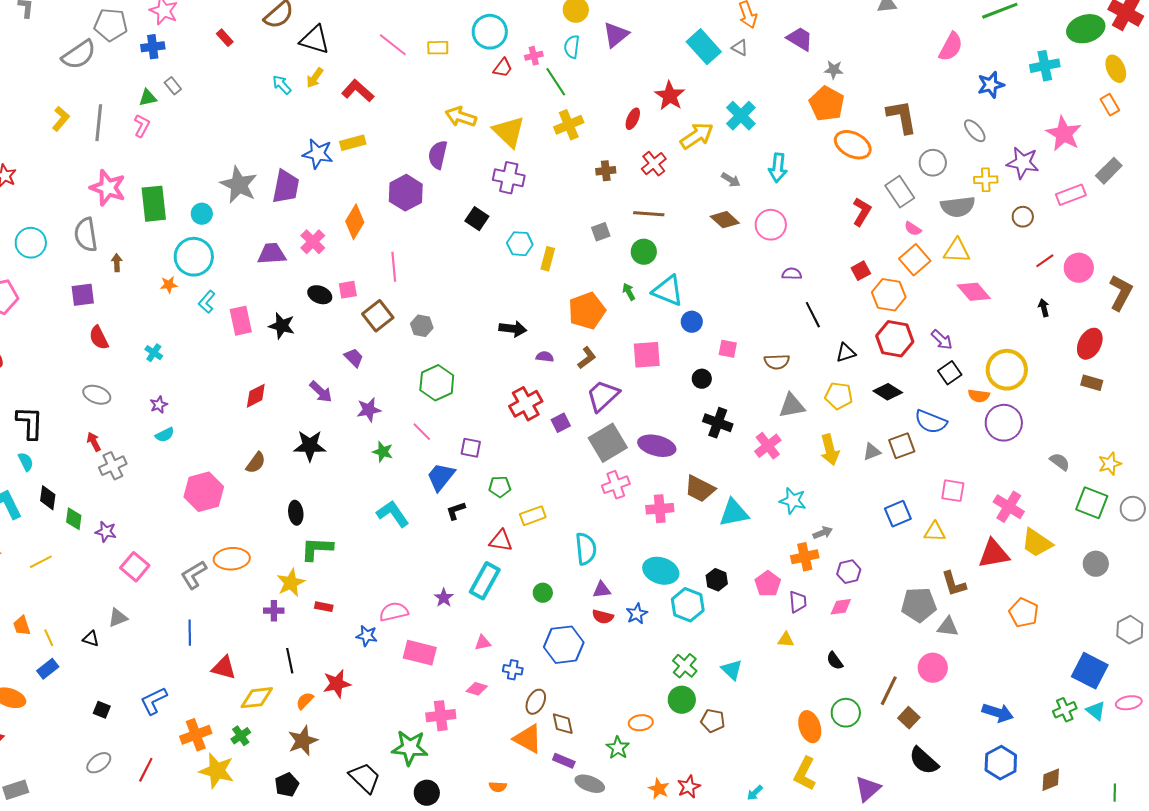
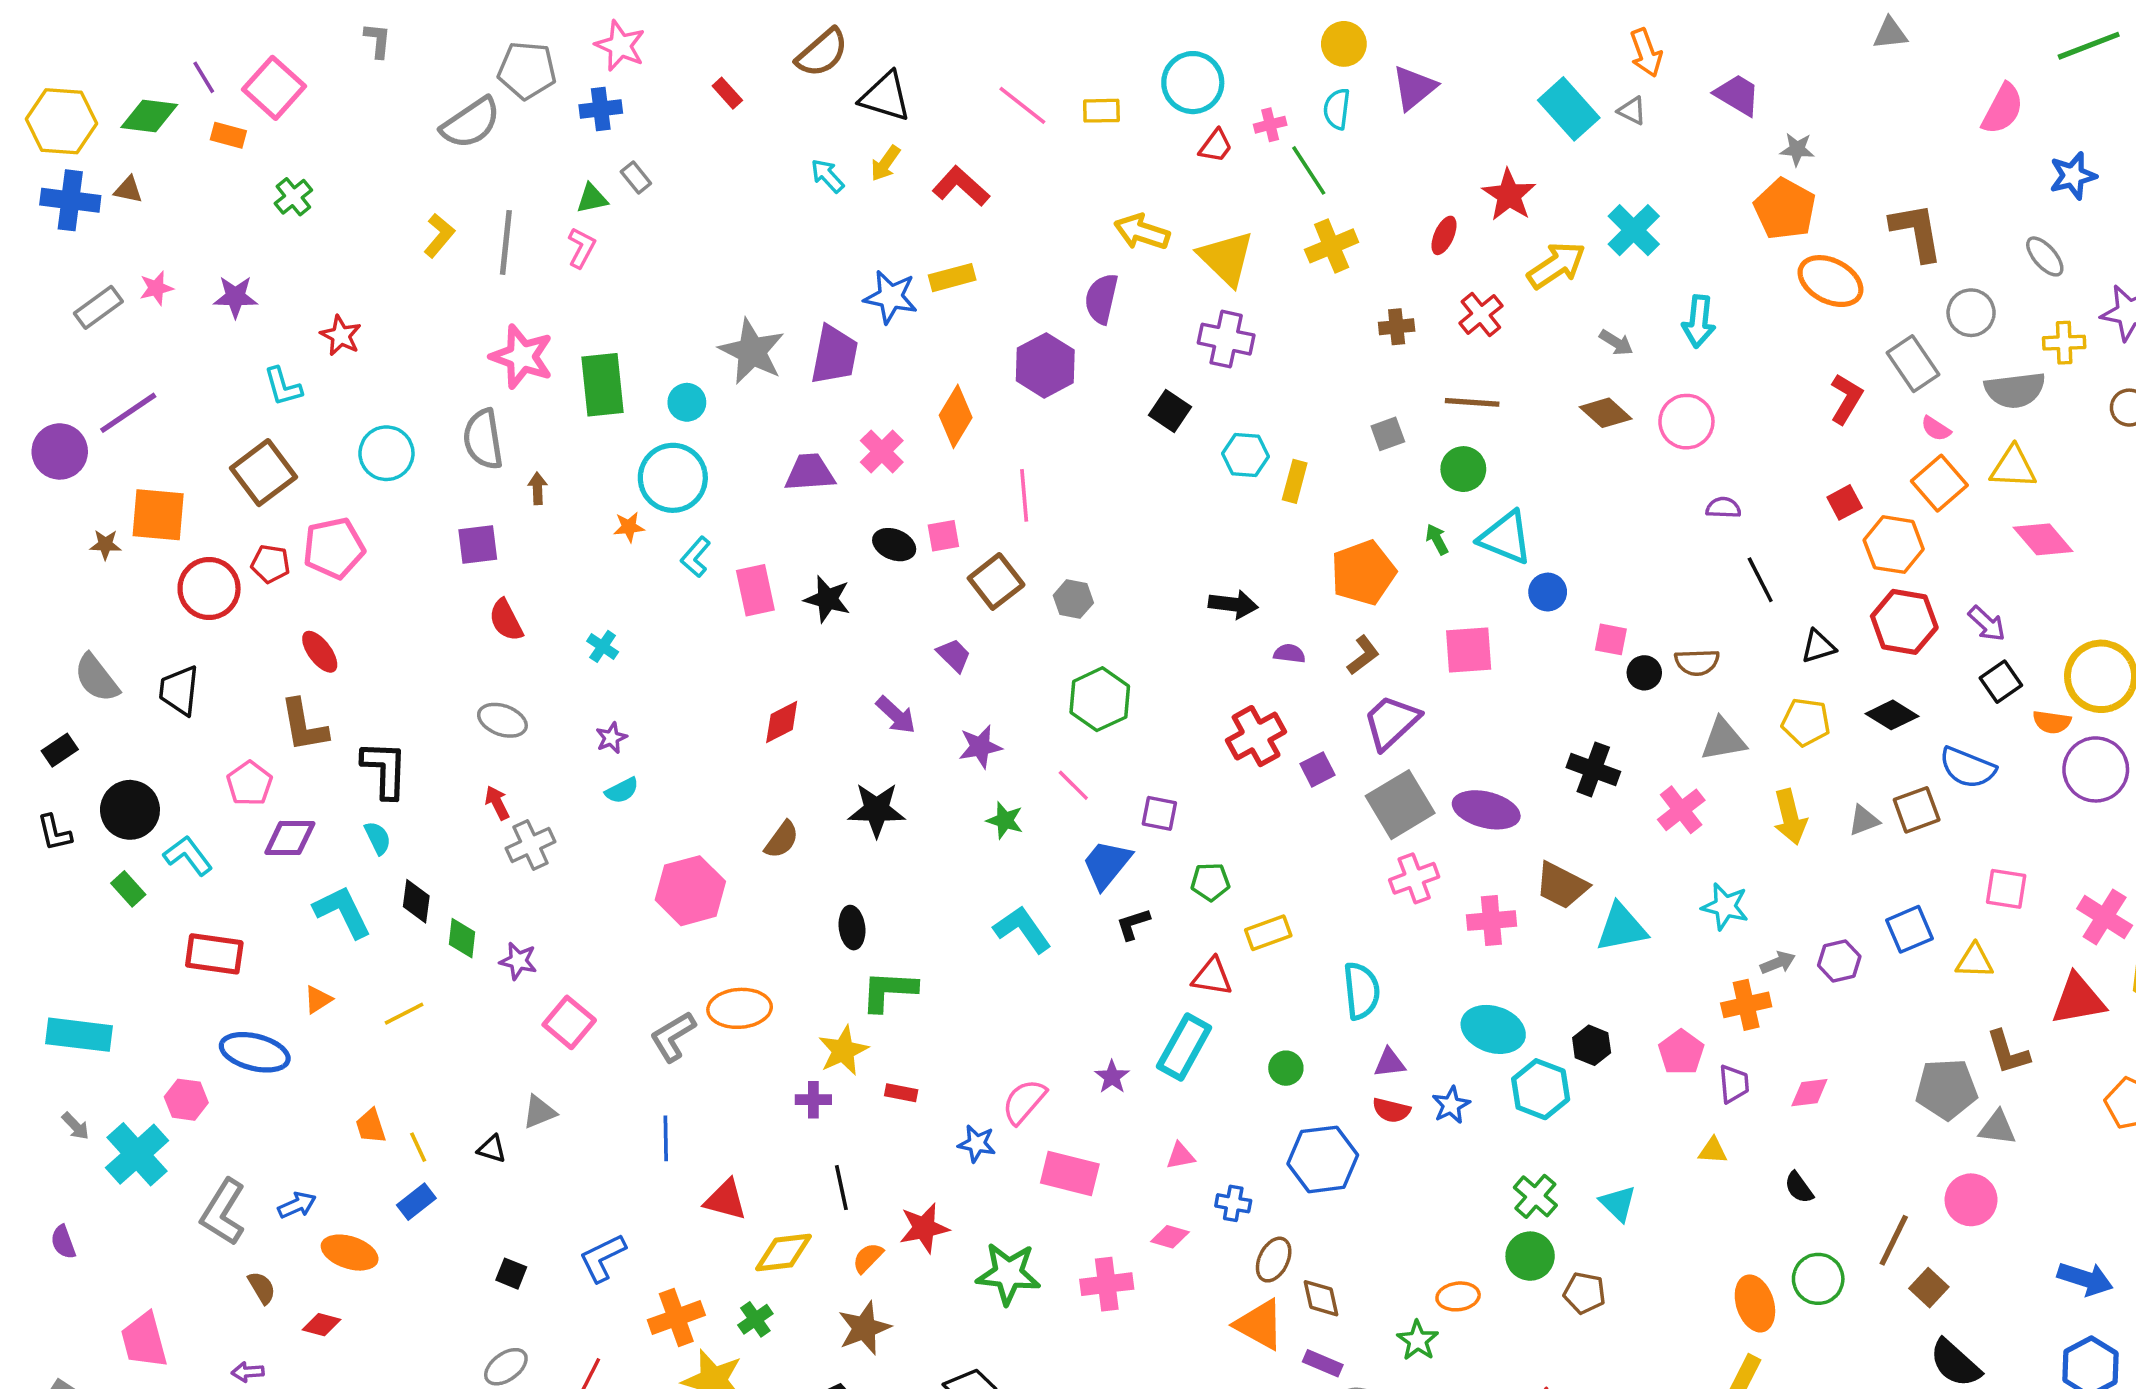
black circle: (702, 379) -> (1644, 673), moved
purple hexagon: (849, 572) -> (1839, 961), moved
pink semicircle: (394, 612) -> (1024, 1101), turned -36
green star: (410, 748) -> (1008, 1274), moved

